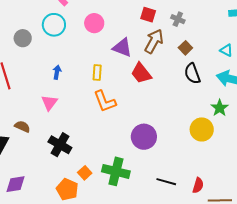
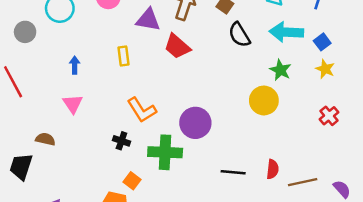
orange L-shape: (105, 101) -> (142, 110), moved
black cross: (60, 145) -> (121, 141), moved, size x0.6
green cross: (116, 171) -> (165, 152), moved

